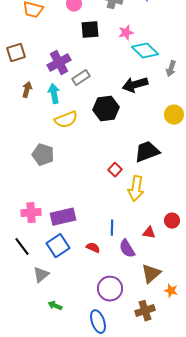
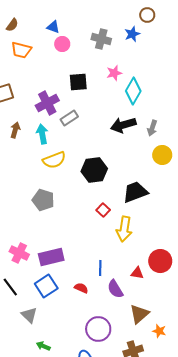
black square: (90, 30) -> (78, 82), moved
cyan diamond: (145, 51) -> (133, 91), turned 76
gray arrow: (171, 69) -> (152, 128), moved
black hexagon: (106, 109) -> (94, 170), moved
gray pentagon: (43, 155) -> (43, 200), moved
pink cross: (31, 213) -> (19, 253), turned 30
red circle: (172, 221) -> (160, 261), size x1.5
gray triangle: (41, 275) -> (29, 315), turned -36

